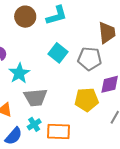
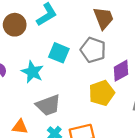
gray pentagon: (90, 59) -> (93, 50), turned 30
cyan star: (19, 73) -> (32, 72), moved

